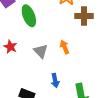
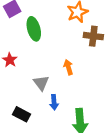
gray triangle: (41, 51) -> (41, 83), moved

